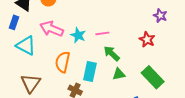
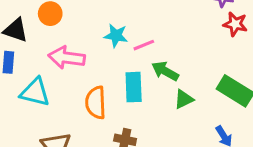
cyan star: (78, 35) -> (116, 36), moved
red star: (147, 40) -> (235, 24), moved
cyan rectangle: (90, 71) -> (134, 87), moved

